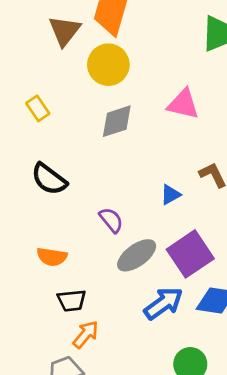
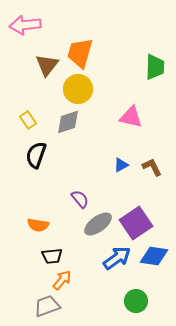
gray diamond: (117, 121) -> (68, 122), moved
black semicircle: (49, 179) -> (36, 155), moved, turned 72
blue triangle: (171, 195) -> (121, 165), moved

